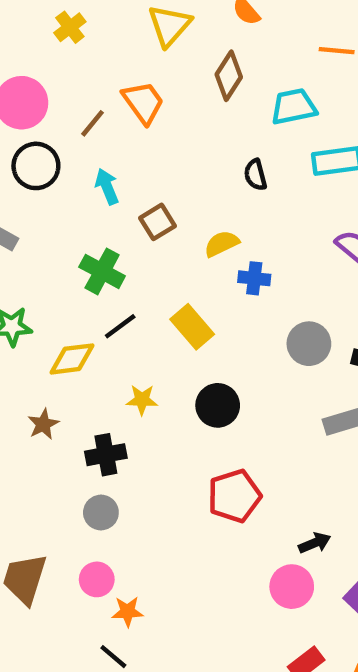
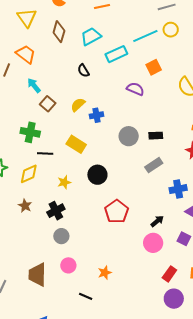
cyan arrow: (107, 187) -> (34, 85), moved
black line: (120, 326) -> (45, 154), turned 56
orange star: (128, 612) -> (105, 273), moved

